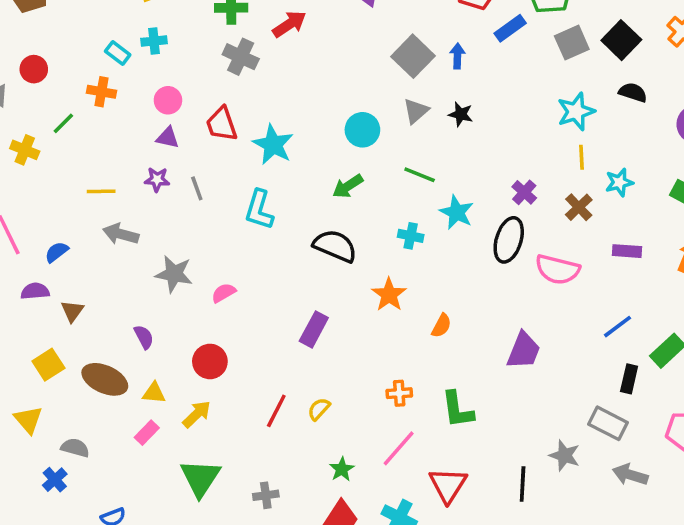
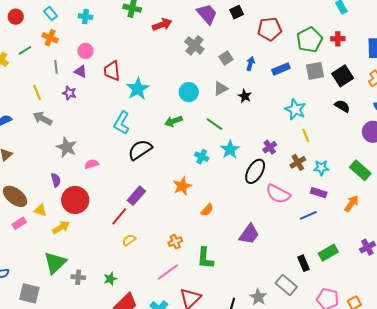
blue rectangle: (510, 28) -> (281, 69), moved
cyan rectangle: (118, 53) -> (51, 14), moved
gray square: (413, 56) -> (226, 58), size x0.6
gray cross: (241, 57) -> (194, 45), moved
cyan star: (576, 112) -> (295, 109), moved, turned 30
yellow line: (582, 157) -> (306, 135), turned -32
cyan star: (619, 182) -> (321, 168), moved
gray line: (197, 188) -> (56, 67), moved
yellow line: (101, 191) -> (37, 92), turned 56
black semicircle: (335, 246) -> (140, 150), moved, turned -70
blue line: (617, 327) -> (308, 215), moved
purple semicircle: (144, 337) -> (56, 180), moved
red circle: (210, 361) -> (75, 200), size x1.4
black rectangle: (629, 379) -> (303, 263), turned -49
orange cross: (399, 393) -> (175, 242), turned -32
red line: (276, 411) -> (119, 216), moved
pink rectangle: (147, 433) -> (19, 223), moved
green star: (342, 469) -> (110, 279), moved
gray cross: (266, 495) -> (78, 277), moved

